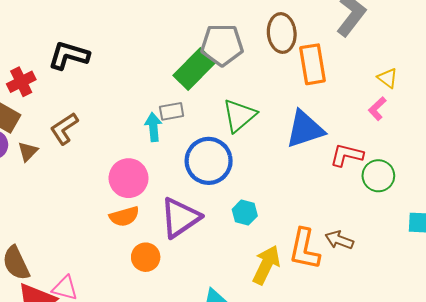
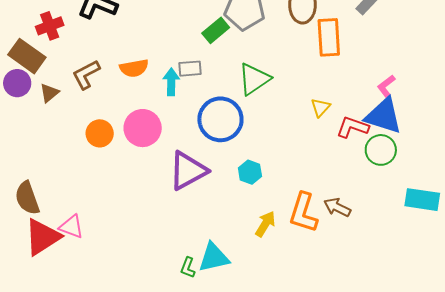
green rectangle: (194, 69) -> (216, 30), size x0.7
yellow triangle: (388, 78) -> (320, 107), moved, turned 30
blue triangle: (305, 129) -> (383, 116), moved, turned 30
orange semicircle: (124, 216) -> (134, 68), moved
orange circle: (146, 257) -> (100, 133), moved
yellow arrow: (266, 265) -> (265, 224), size x0.7

